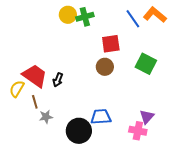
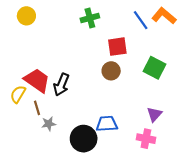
yellow circle: (68, 15) -> (26, 16), moved
black arrow: (58, 80) -> (61, 85), size x1.5
purple triangle: (147, 117) -> (154, 114), moved

